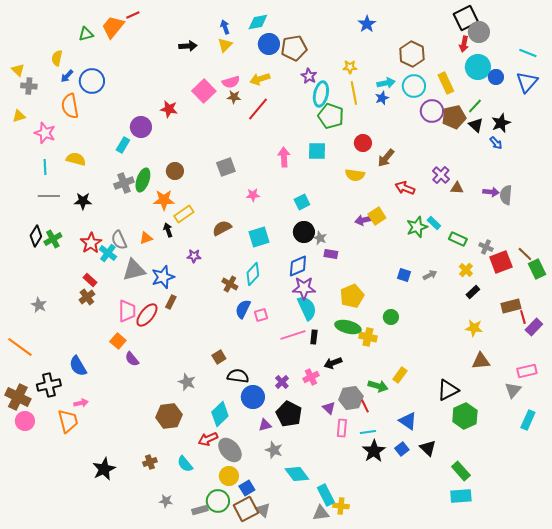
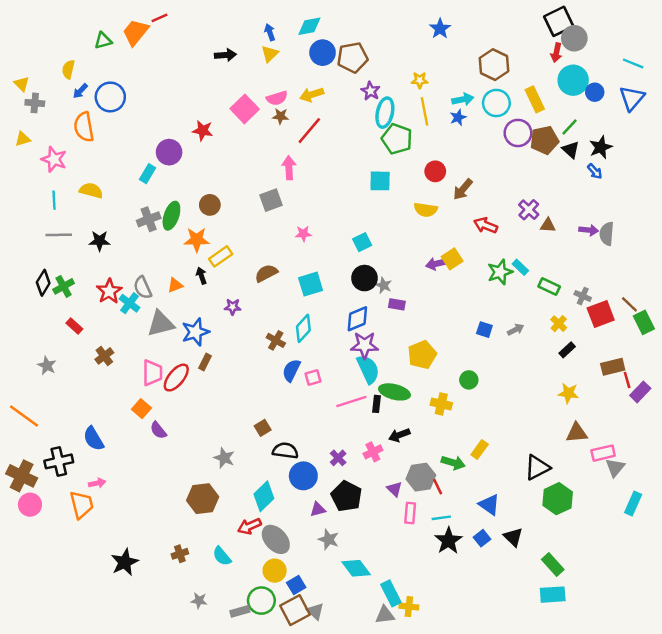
pink arrow: (284, 157) -> (289, 168), moved
red rectangle: (90, 280) -> (74, 326), moved
green ellipse: (348, 327) -> (394, 392), moved
pink rectangle: (527, 371) -> (603, 453), moved

